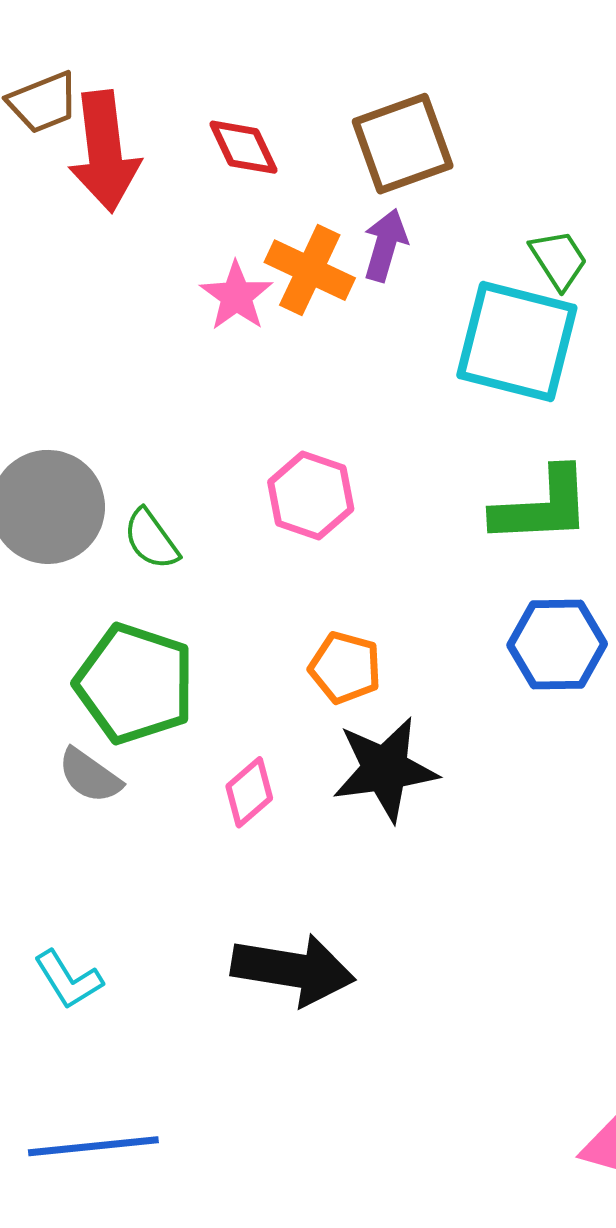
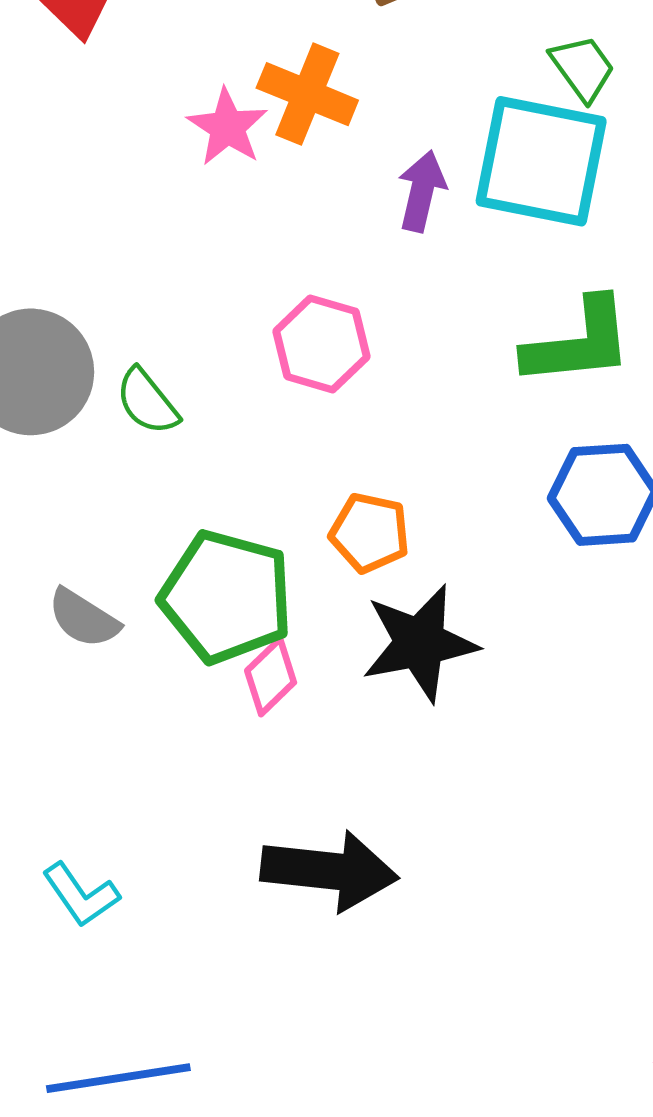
purple arrow: (385, 245) -> (422, 191), moved
green pentagon: (135, 684) -> (226, 597), moved
gray semicircle: (90, 776) -> (84, 618), moved

